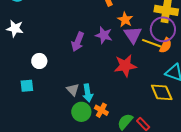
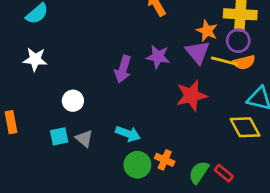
orange star: (125, 20) -> (207, 31), moved
purple circle: (163, 29) -> (238, 41), size x0.7
orange semicircle: (166, 45) -> (244, 62), turned 56
gray triangle: (73, 90) -> (84, 139), moved
cyan arrow: (88, 93) -> (128, 134), moved, turned -54

